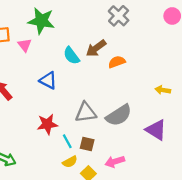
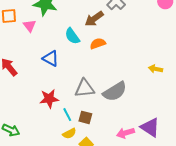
brown arrow: (96, 48) -> (94, 19), moved
orange semicircle: (117, 62) -> (98, 43), moved
purple triangle: (156, 130) -> (150, 127), moved
pink arrow: (115, 162) -> (125, 133), moved

